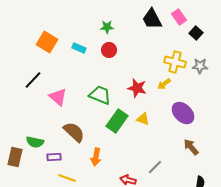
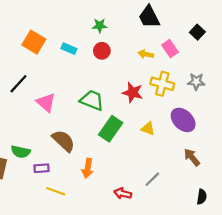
pink rectangle: (179, 17) -> (170, 49), moved
yellow cross: (175, 62) -> (162, 84), moved
gray star: (200, 66) -> (196, 82), moved
yellow arrow: (164, 84) -> (146, 54), moved, turned 48
yellow triangle: (143, 119) -> (148, 129), moved

